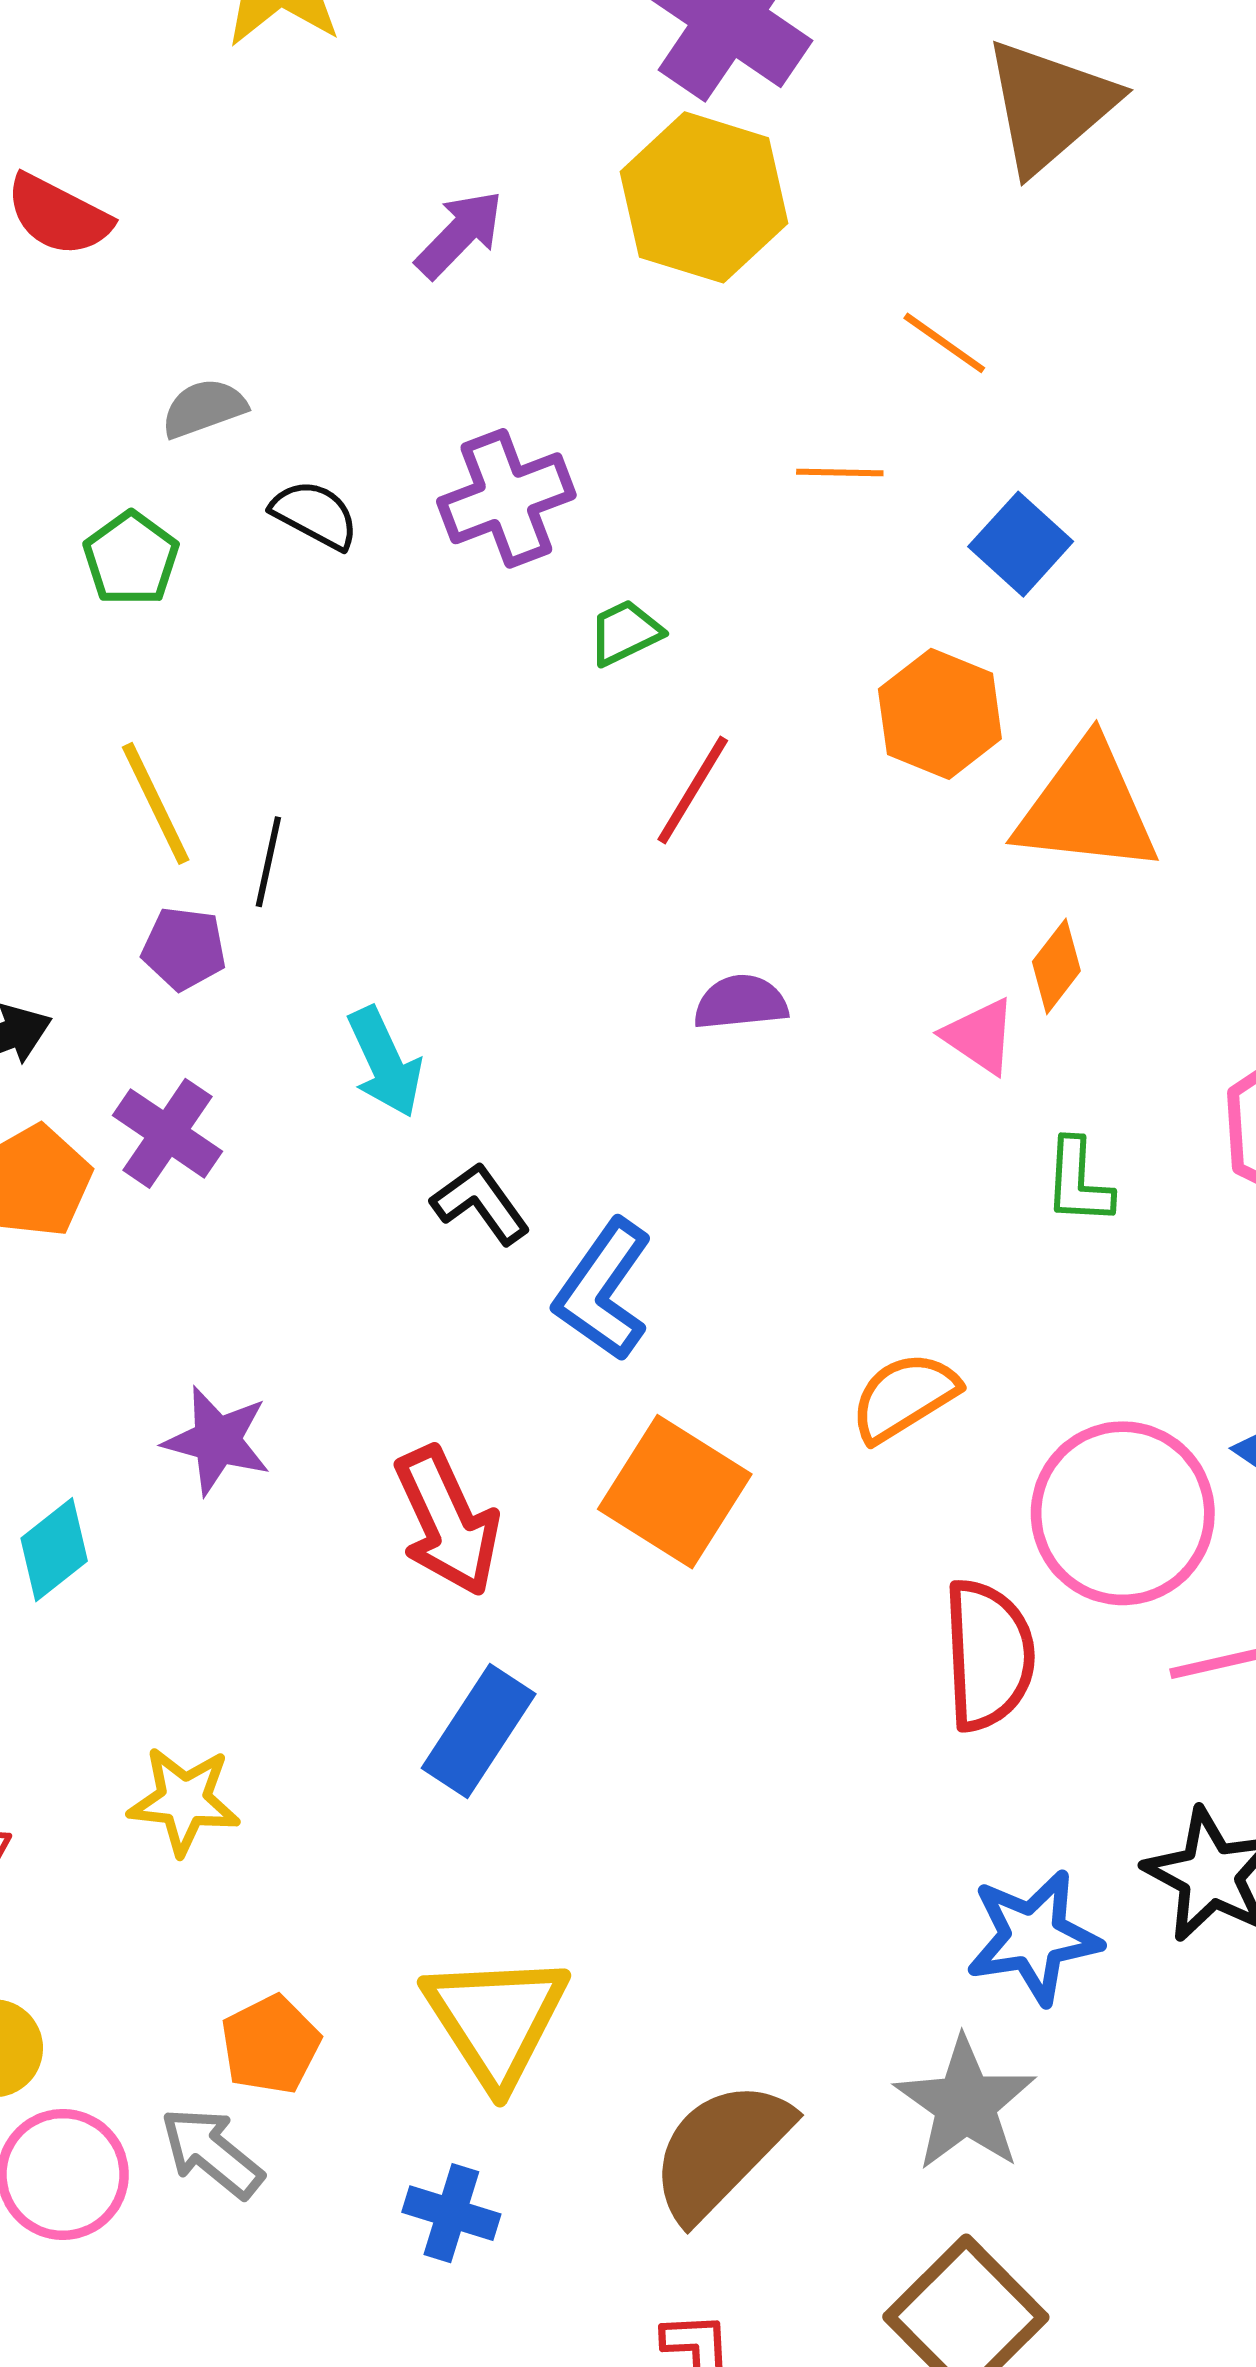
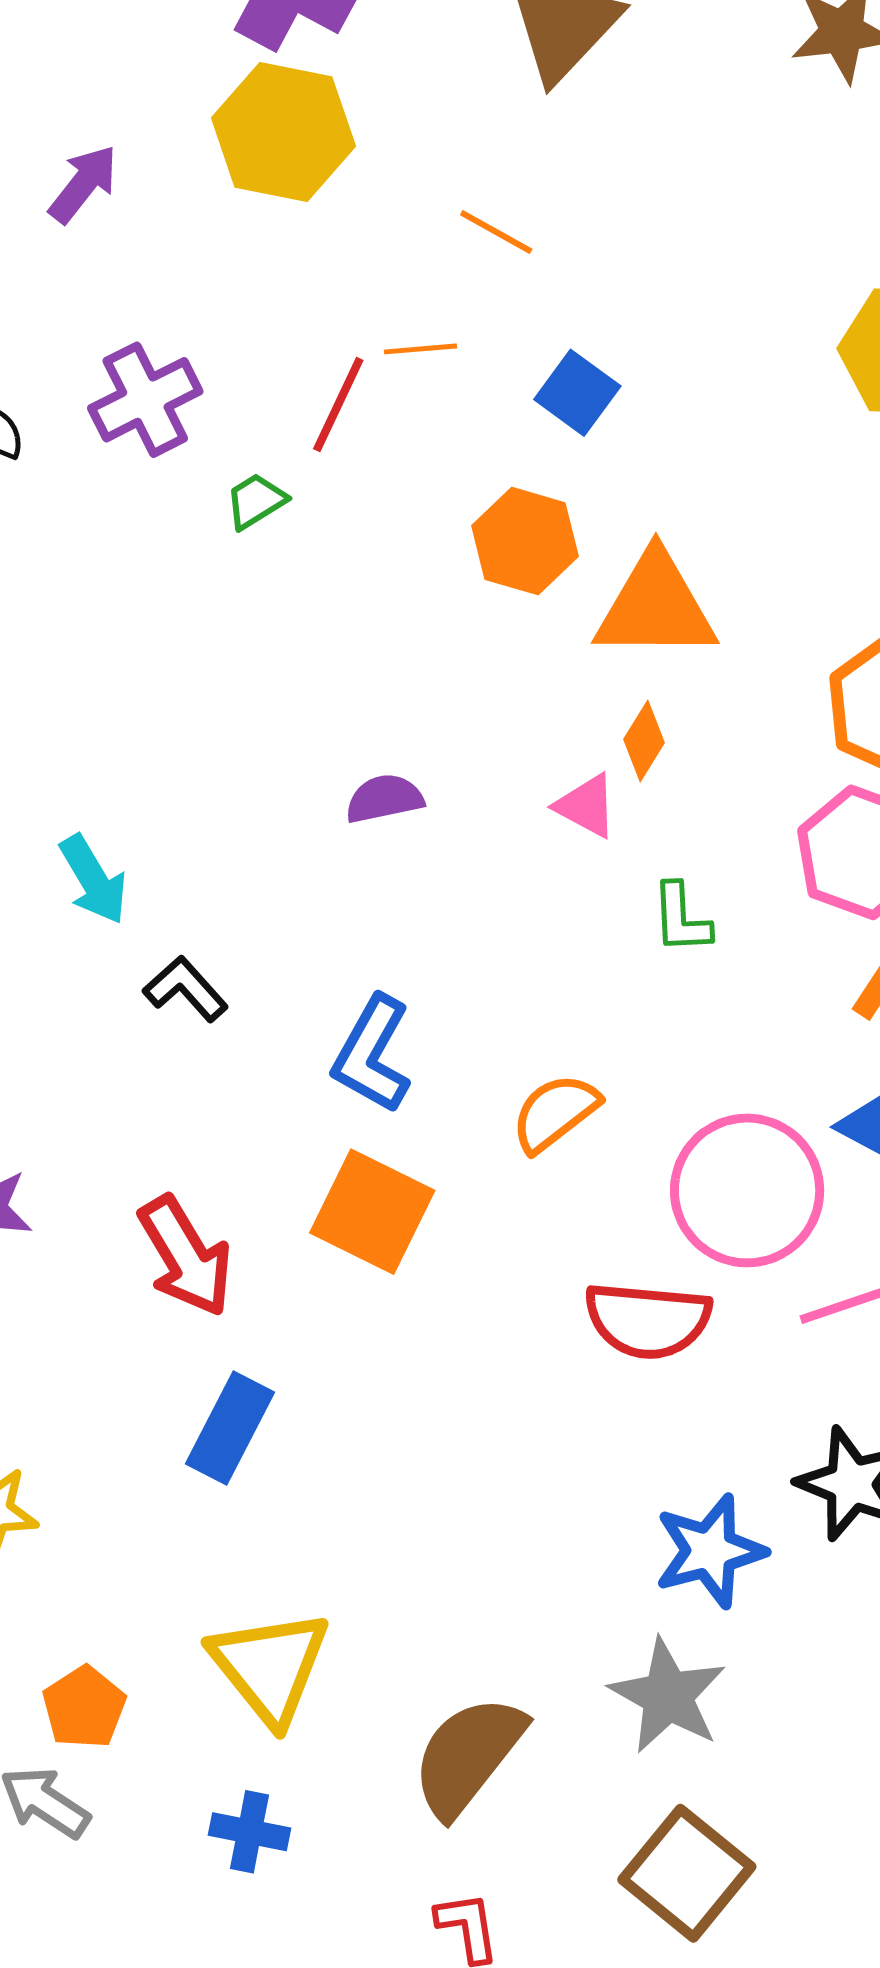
red line: (693, 790) -> (338, 404), moved
blue L-shape: (603, 1290) -> (372, 1054), moved
red semicircle: (988, 1655) -> (648, 1320), turned 104

